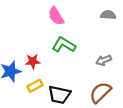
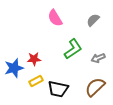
gray semicircle: (108, 15) -> (93, 20), moved, turned -48
green L-shape: (64, 45) -> (73, 49), moved, turned 115

